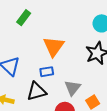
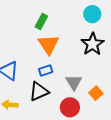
green rectangle: (24, 18) -> (41, 21), moved

